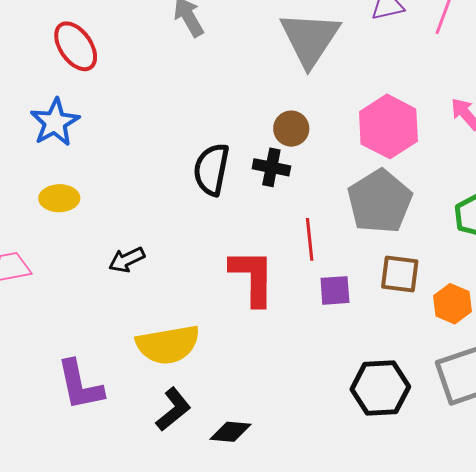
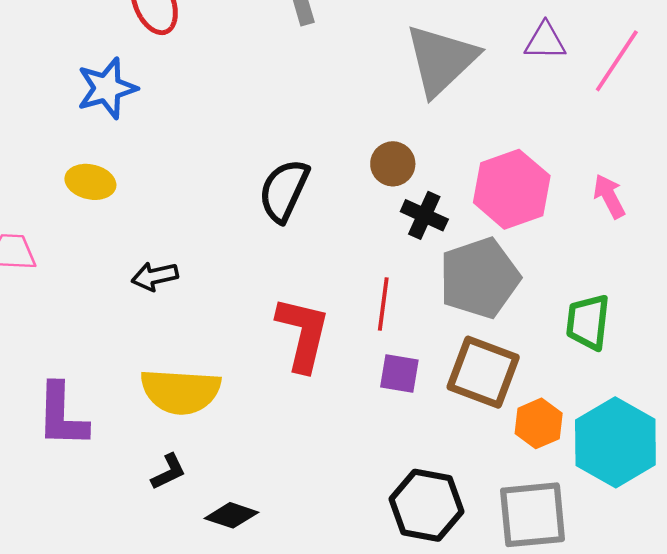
black cross: (271, 167) -> (424, 215), moved
brown square: (400, 274) -> (483, 372), size x1.4
black L-shape: (173, 409) -> (168, 472), size x0.7

